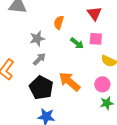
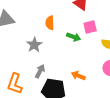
gray arrow: (39, 59) -> (40, 71), moved
orange arrow: (69, 82) -> (78, 76), size x0.6

